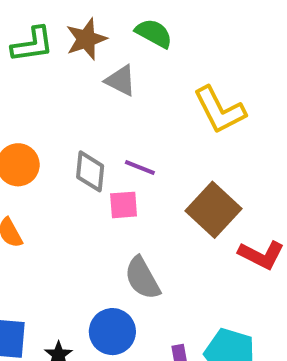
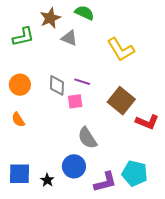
green L-shape: (32, 44) -> (23, 37), moved

